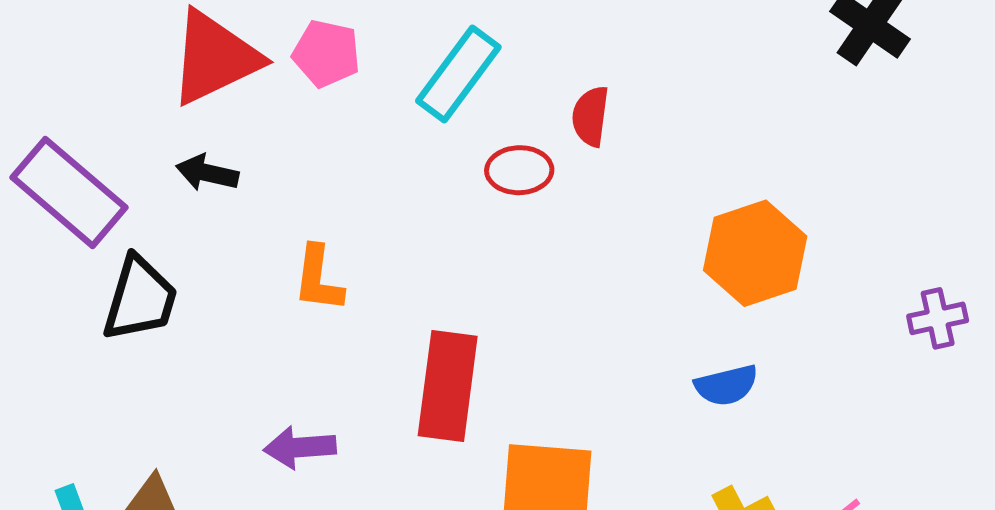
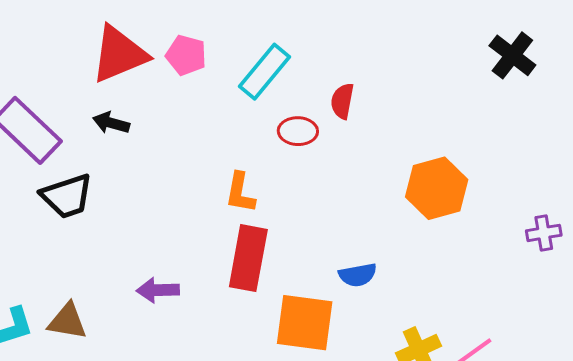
orange L-shape: (318, 279) -> (240, 193), moved
black trapezoid: (140, 299) -> (67, 196), turned 52
blue semicircle: (726, 385) -> (358, 275), moved

